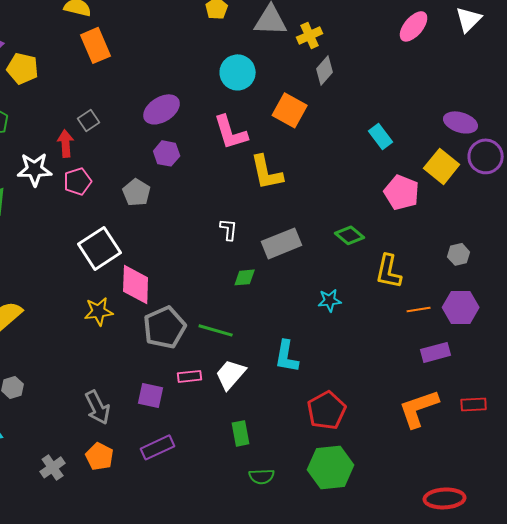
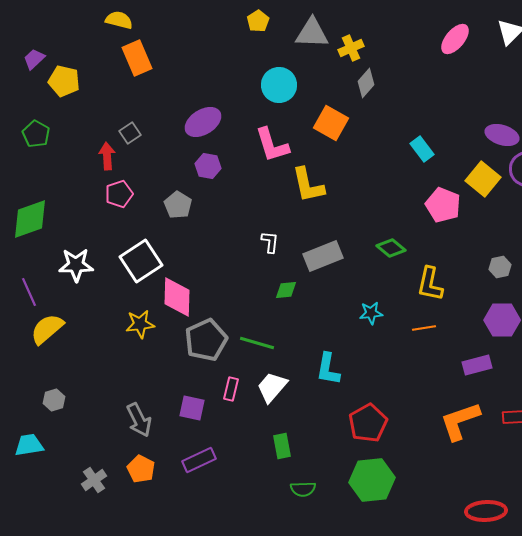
white star: (35, 169) -> (76, 265), moved
orange line: (419, 309) -> (424, 328), moved
pink rectangle: (190, 376) -> (231, 389), turned -70

